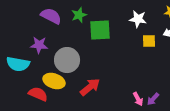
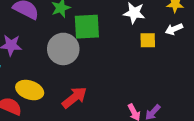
gray circle: (67, 60) -> (63, 49), moved

